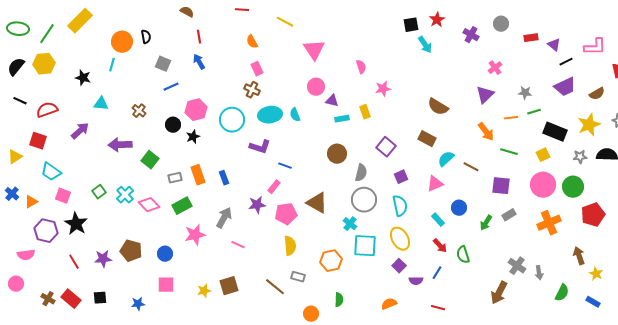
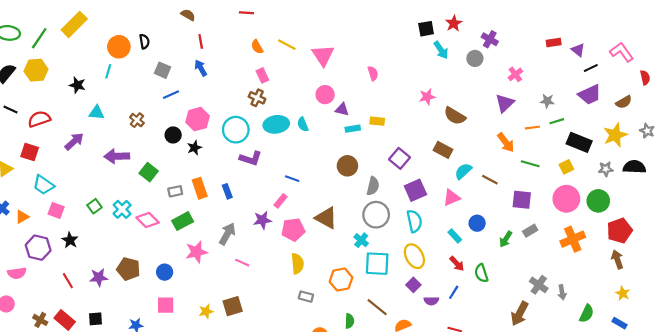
yellow line: (285, 22) -> (287, 45), moved
gray circle: (501, 24) -> (475, 58), moved
pink L-shape: (595, 47) -> (622, 52), turned -125
pink star: (383, 89) -> (427, 97), moved
yellow rectangle: (365, 112) -> (377, 121), turned -64
purple L-shape: (260, 147) -> (251, 158), moved
purple square: (401, 177) -> (415, 190), size x1.5
black star: (76, 224) -> (70, 240), size x0.7
brown arrow: (579, 256) -> (617, 259), moved
brown line: (275, 287) -> (377, 307), moved

